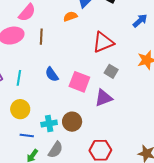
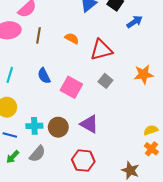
orange semicircle: (70, 16) -> (72, 38), moved, turned 40
blue arrow: (140, 21) -> (135, 22), moved
purple triangle: (104, 98) -> (89, 124), moved, turned 42

